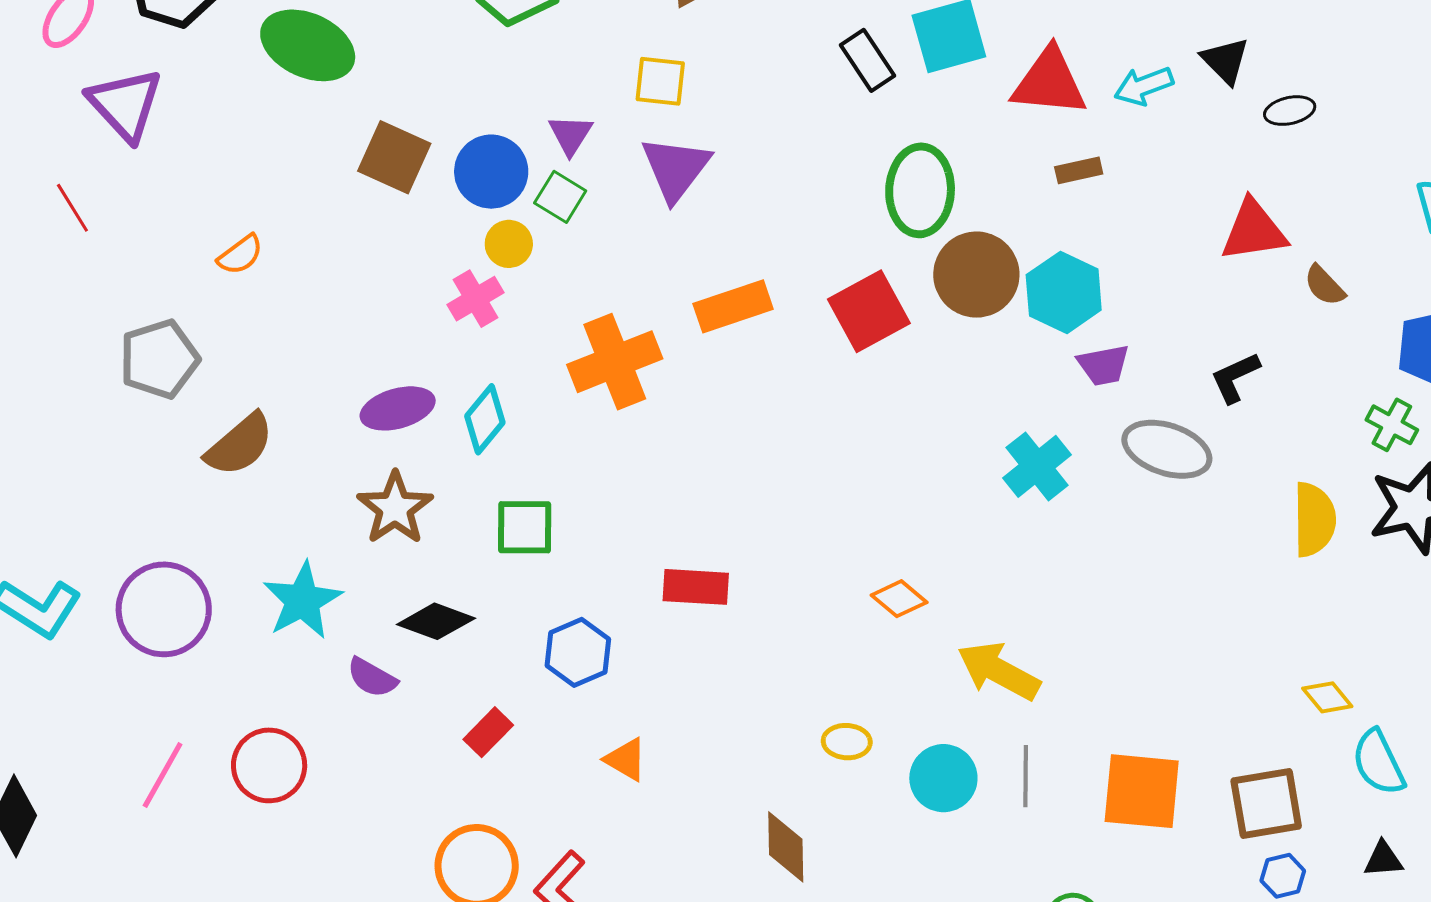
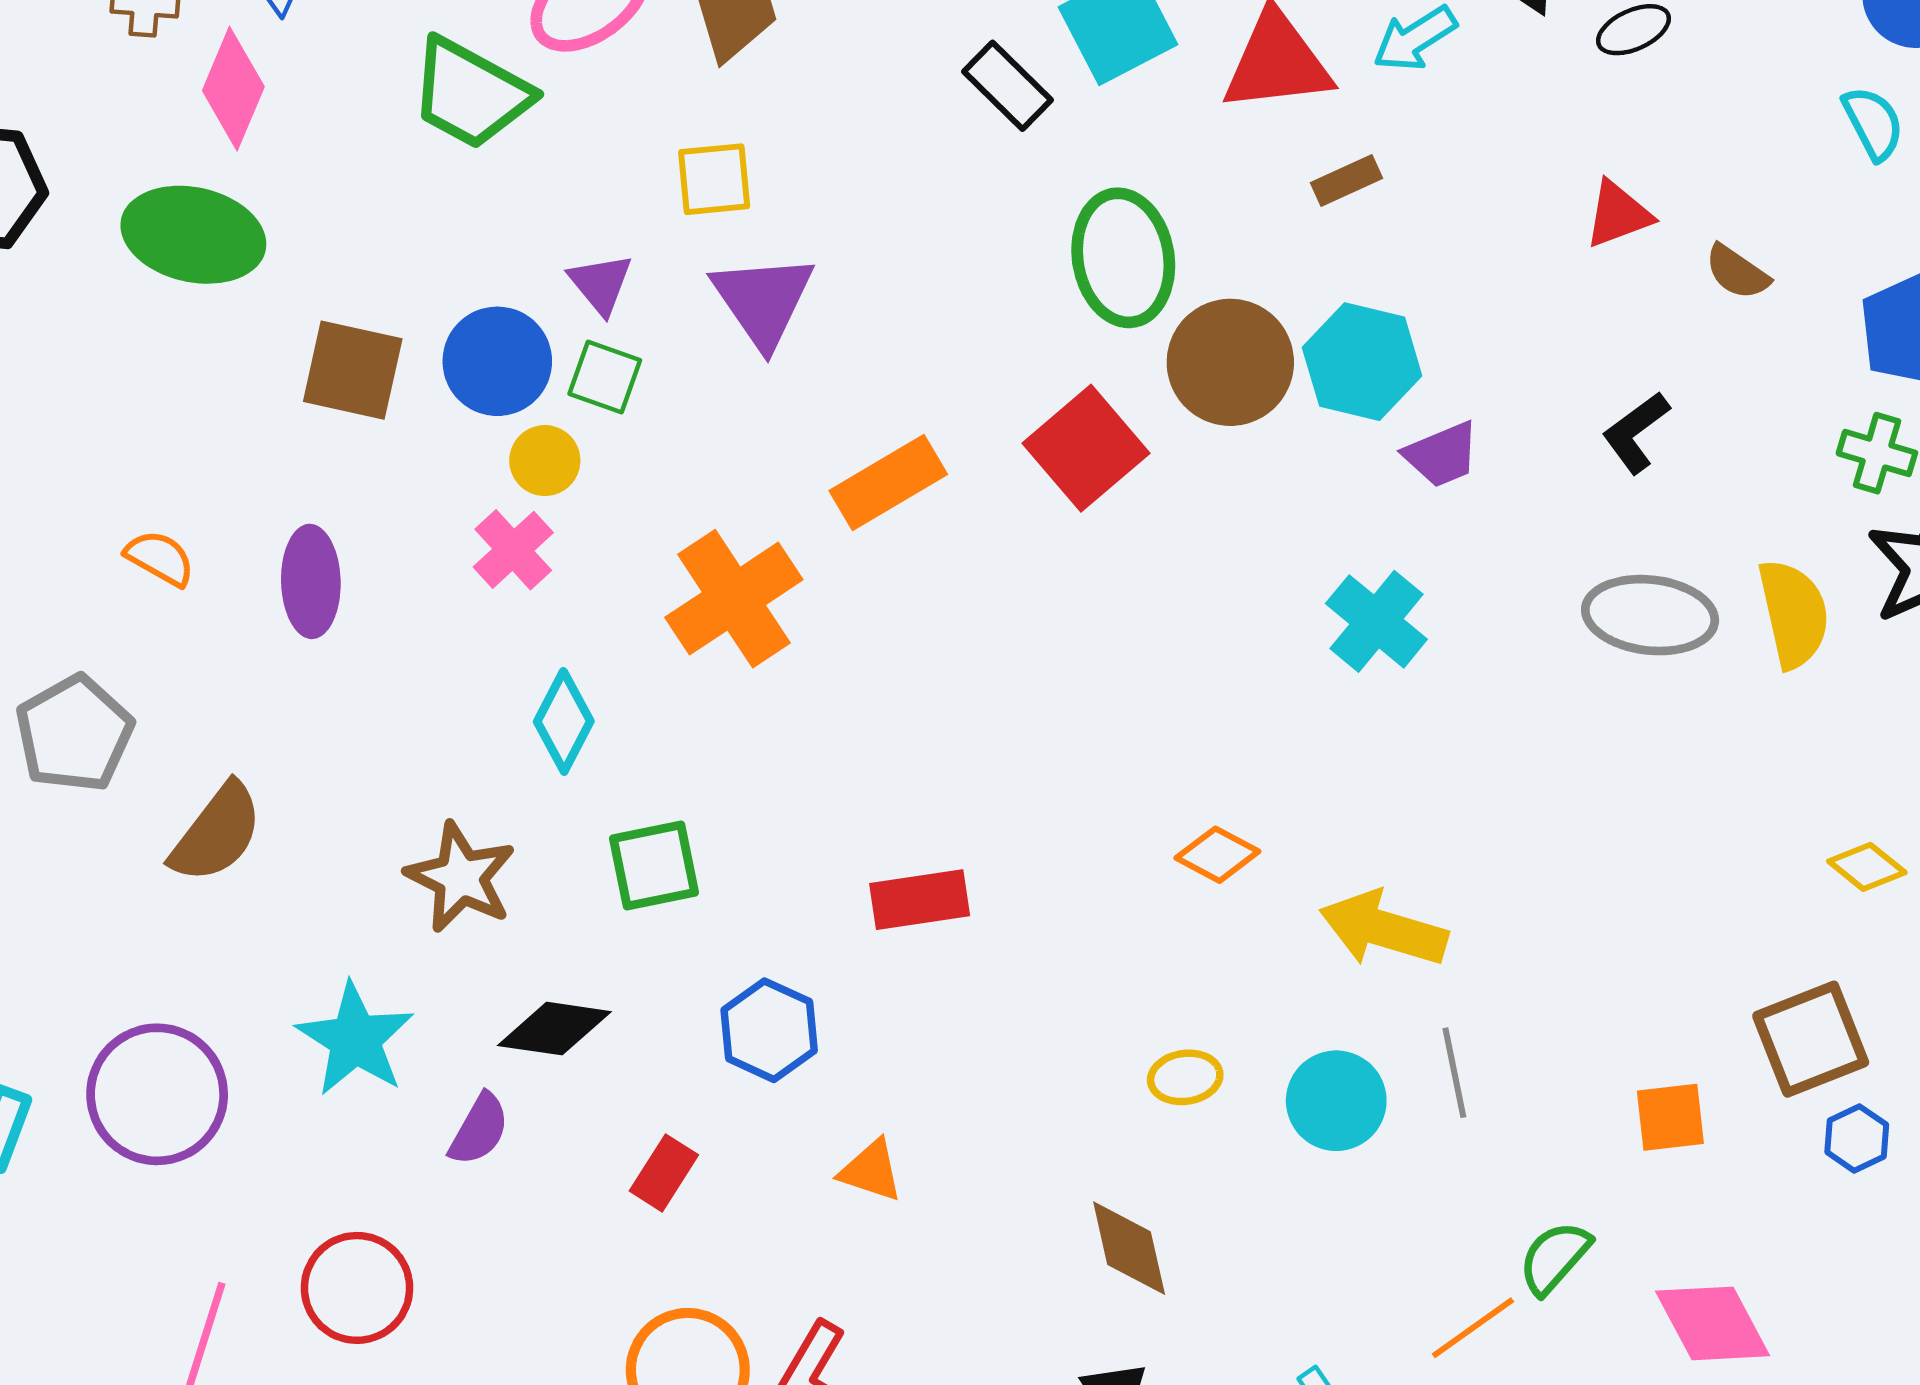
red triangle: (1254, 231) -> (1618, 214), size x0.7
orange semicircle: (240, 255) -> (160, 558), turned -102
purple ellipse: (398, 408) -> (311, 581), moved, turned -64
gray ellipse: (1167, 449) -> (1650, 615), moved
purple semicircle: (372, 678) -> (479, 1129), turned -78
orange square: (1142, 791) -> (1670, 1117), moved, size x0.6

